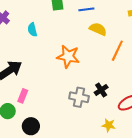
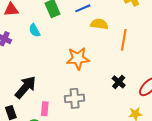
cyan semicircle: (32, 30) -> (34, 30), moved
gray cross: (79, 97) -> (75, 98), moved

